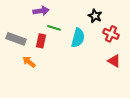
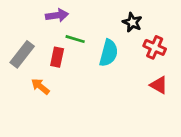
gray rectangle: (16, 39) -> (22, 54), turned -72

